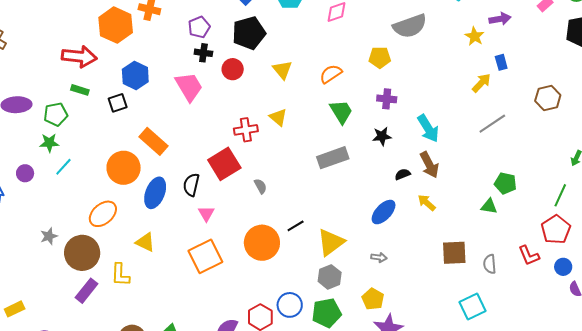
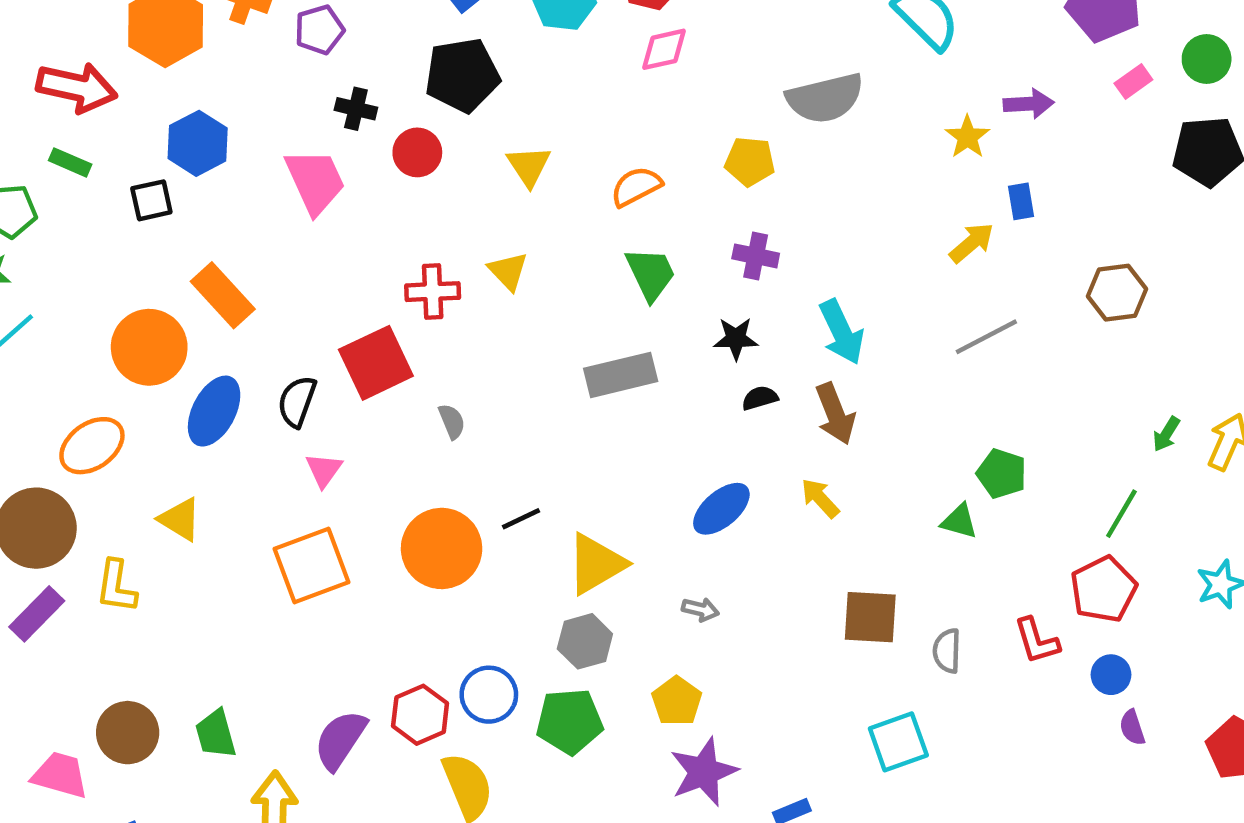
purple pentagon: (199, 27) -> (319, 30), moved
black semicircle: (403, 174) -> (760, 398), moved

